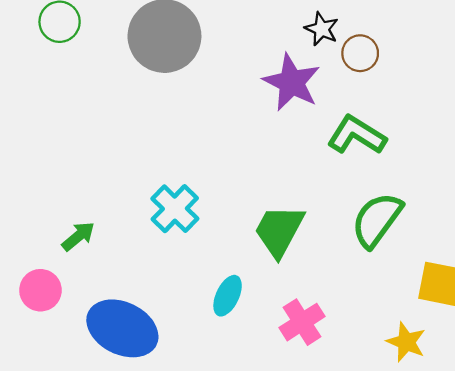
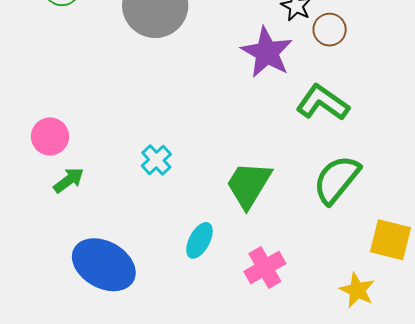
cyan cross: (175, 209) -> (156, 160), size x0.7
pink circle: (40, 290) -> (50, 136), moved

